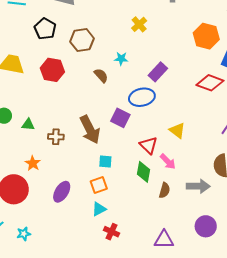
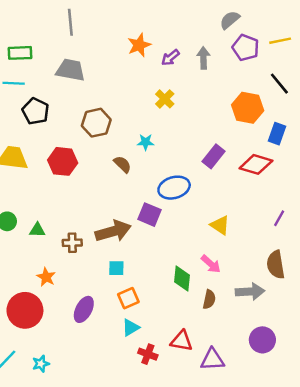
black pentagon: (45, 29) -> (36, 111), moved
purple rectangle: (158, 72) -> (213, 156), moved
brown arrow: (90, 130) -> (113, 231), turned -76
red triangle: (149, 145) -> (181, 341), moved, turned -30
cyan square: (105, 162) -> (116, 268), moved

